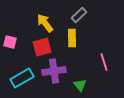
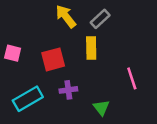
yellow arrow: (45, 23) -> (66, 16), moved
purple cross: (54, 71) -> (68, 90), size x0.6

